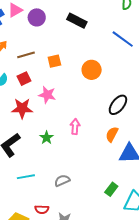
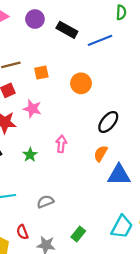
purple circle: (37, 17) -> (35, 19), moved
blue line: (123, 39) -> (100, 40), moved, turned -60
green rectangle: (111, 189) -> (78, 234), moved
red semicircle: (42, 209) -> (22, 232), turned 64

